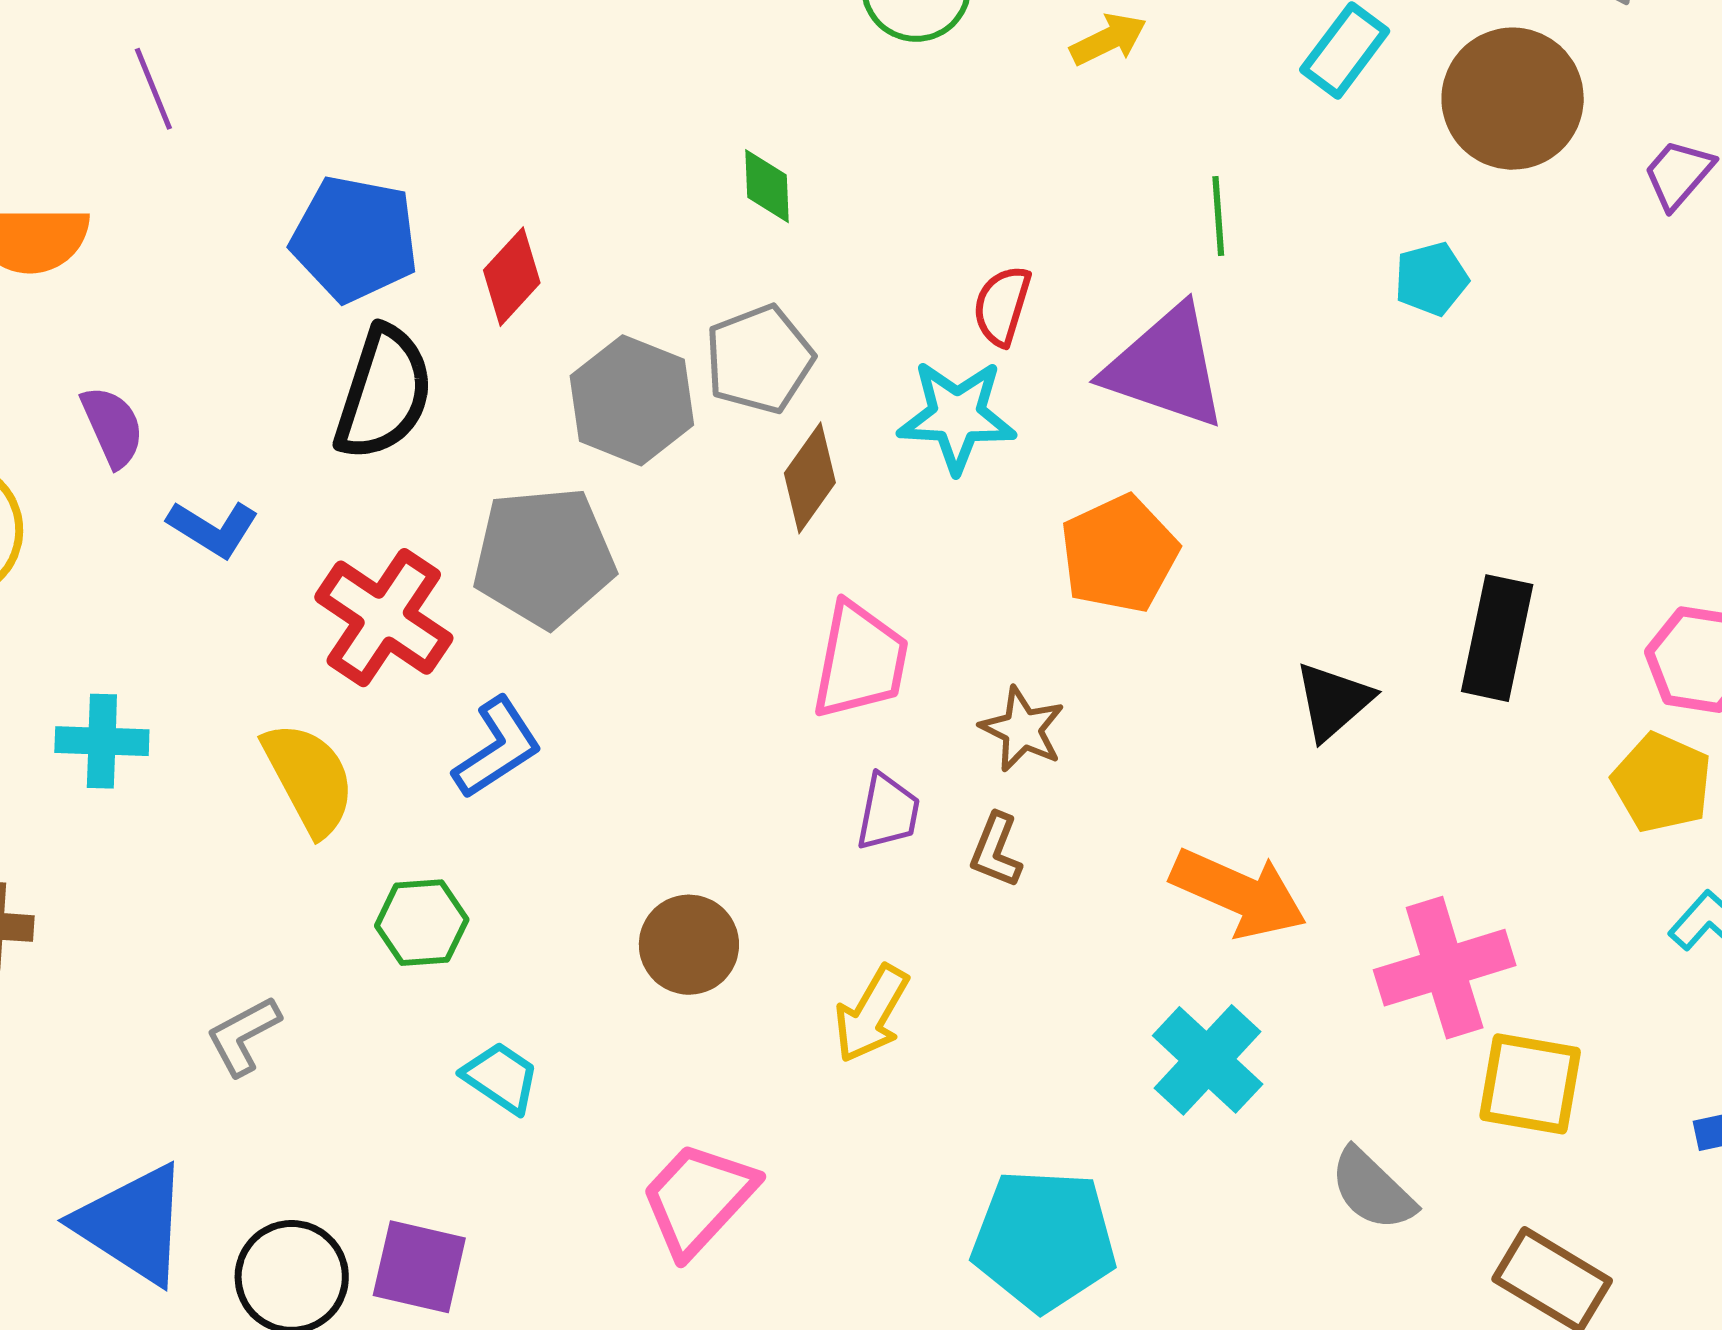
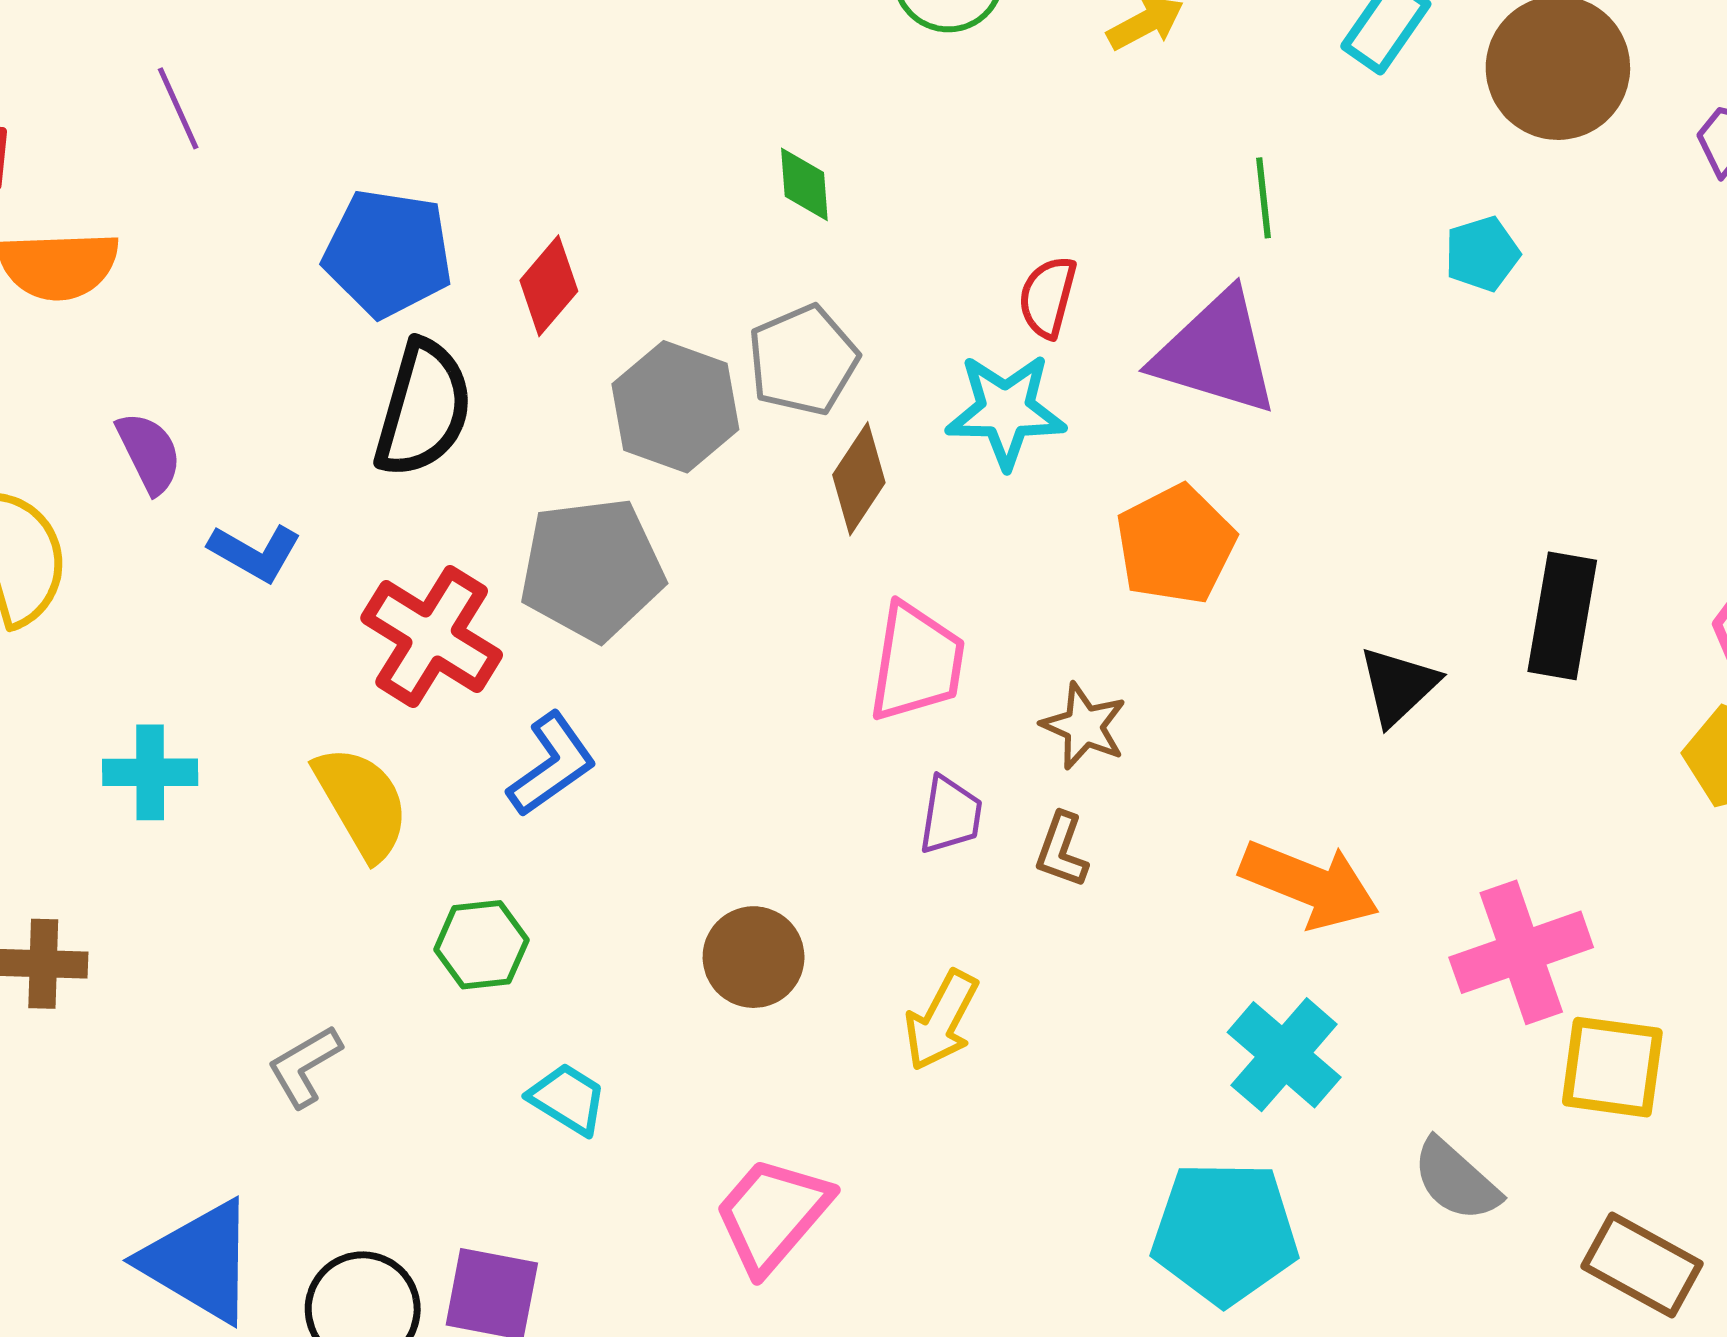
cyan pentagon: (1044, 1240) -> (1225, 1233), moved

